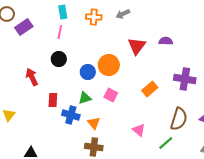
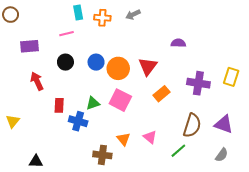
cyan rectangle: (63, 12) -> (78, 12), moved
purple rectangle: (24, 27) -> (30, 46), moved, turned 30
pink line: (60, 32) -> (67, 34), turned 64
red triangle: (137, 46) -> (148, 66), moved
blue circle: (88, 72) -> (96, 62), moved
pink square: (111, 95) -> (120, 100), size x1.5
orange triangle: (94, 123) -> (123, 139), moved

